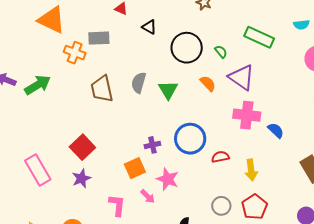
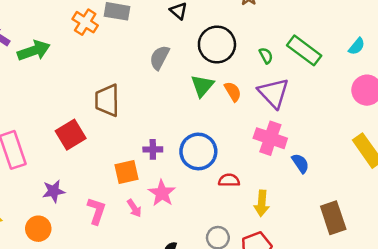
cyan semicircle: (301, 25) -> (357, 46), turned -56
green semicircle: (221, 52) -> (266, 56), moved
gray semicircle: (139, 83) -> (159, 58), moved
brown trapezoid: (102, 89) -> (107, 100), moved
green triangle: (168, 90) -> (202, 86), moved
purple star: (81, 178) -> (54, 191), moved

